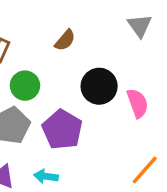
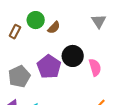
green circle: (25, 86) -> (36, 20), moved
purple pentagon: (62, 130) -> (49, 67), moved

